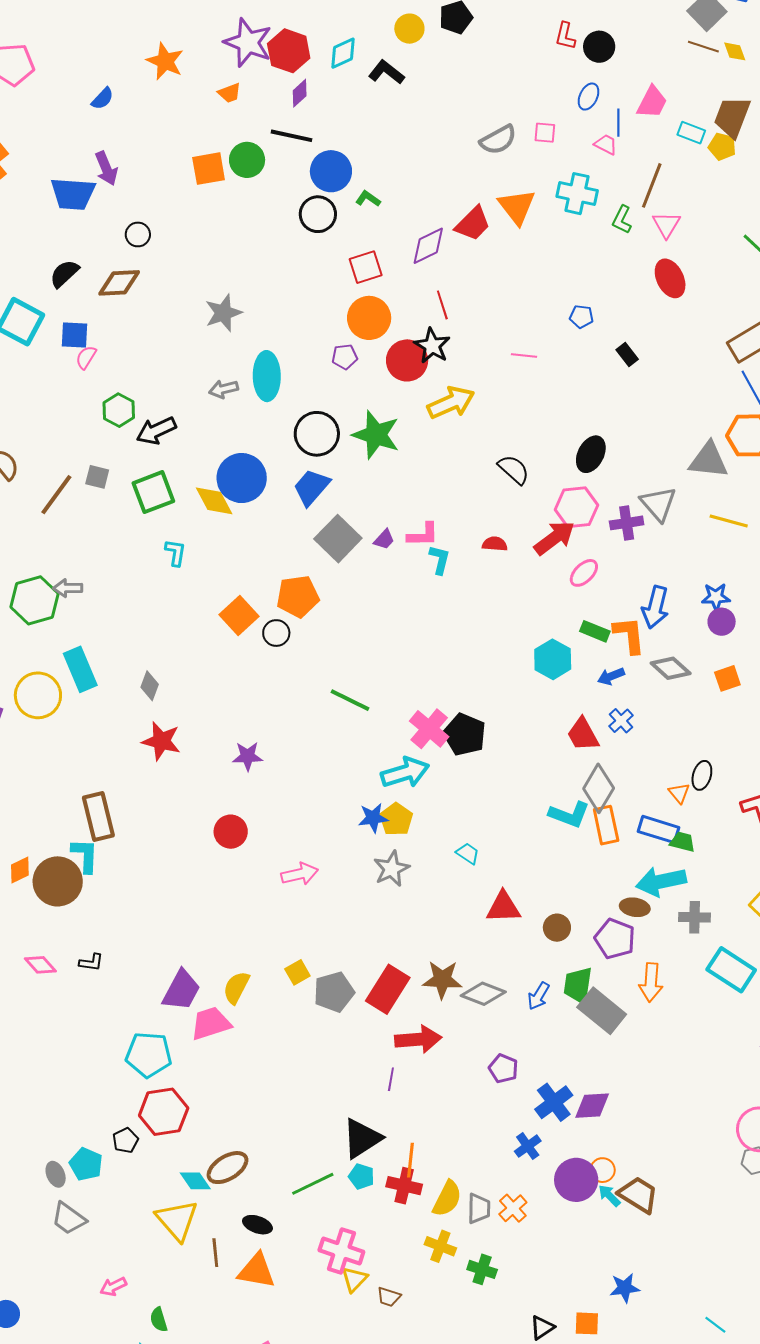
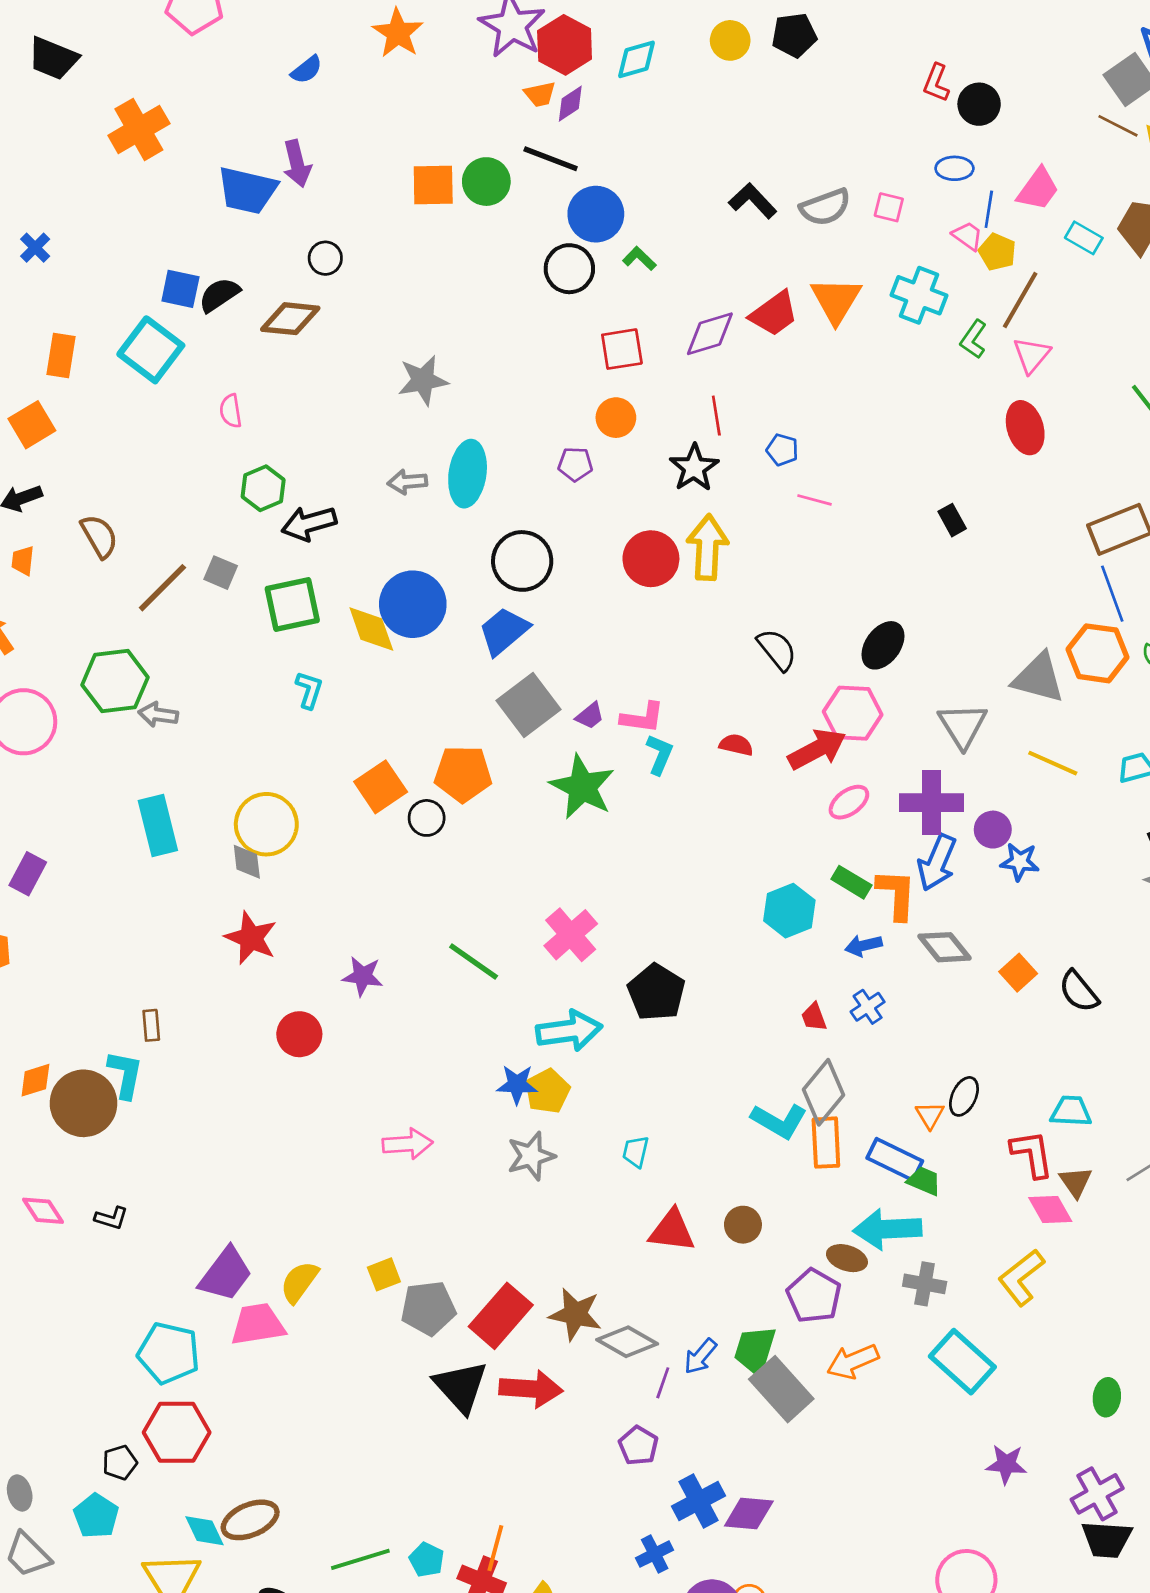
black L-shape: (386, 72) -> (753, 201), moved
orange trapezoid: (229, 93) -> (540, 94), moved
blue ellipse: (589, 97) -> (954, 168), turned 56
yellow pentagon: (722, 147) -> (997, 252), moved
blue pentagon: (581, 317) -> (782, 450), moved
orange circle: (369, 318) -> (616, 418), size x0.7
blue square: (75, 335) -> (180, 289), moved
pink semicircle: (86, 357) -> (231, 411), turned -50
red circle: (407, 360) -> (651, 559), moved
yellow arrow: (451, 403) -> (707, 547), turned -72
green star: (376, 435) -> (582, 787), moved
purple cross: (627, 523) -> (931, 803), moved, size x1.4
green hexagon: (34, 600) -> (115, 681), moved
purple circle: (722, 622) -> (993, 830), moved
orange square: (727, 678) -> (1018, 973), turned -32
gray diamond: (150, 686) -> (247, 862), turned -36
yellow circle: (38, 695) -> (266, 824), moved
green line: (350, 700) -> (474, 961), moved
pink cross: (429, 729) -> (571, 935), moved
red trapezoid: (583, 734) -> (814, 1017), size x0.6
brown rectangle: (98, 817) -> (151, 1025), size x0.5
red circle: (231, 832) -> (299, 1034), moved
cyan trapezoid: (468, 853) -> (636, 1152), turned -120
brown circle: (557, 928) -> (743, 1225), moved
orange arrow: (651, 982) -> (853, 1361), turned 54
purple line: (391, 1079) -> (663, 1383), moved
black triangle: (362, 1138) -> (461, 1387), moved, turned -48
cyan pentagon: (86, 1164) -> (96, 1516), moved

